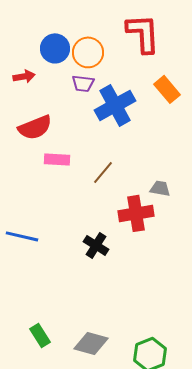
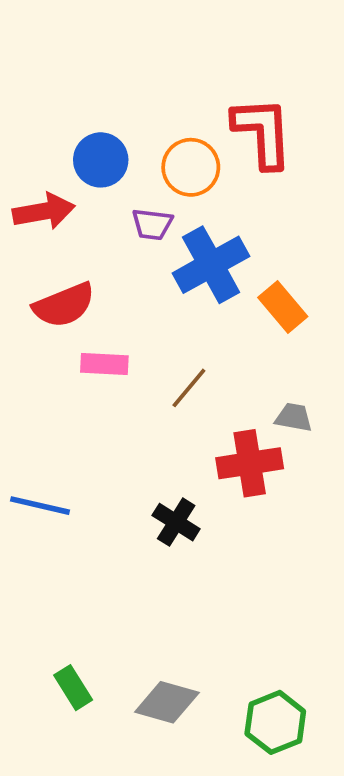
orange circle: (88, 52) -> (191, 167), moved
red arrow: (24, 76) -> (44, 211), size x1.5
orange rectangle: (167, 89) -> (283, 307), moved

